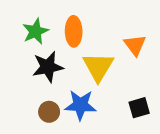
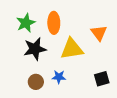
yellow triangle: (98, 67) -> (72, 49), turned 50
blue star: (80, 105) -> (59, 77), size x0.6

